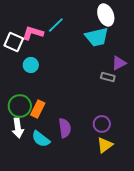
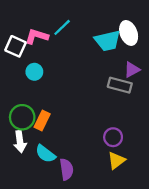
white ellipse: (106, 15) -> (129, 33), moved
gray rectangle: (108, 77) -> (120, 85), size x1.5
purple semicircle: (65, 128) -> (67, 169), moved

